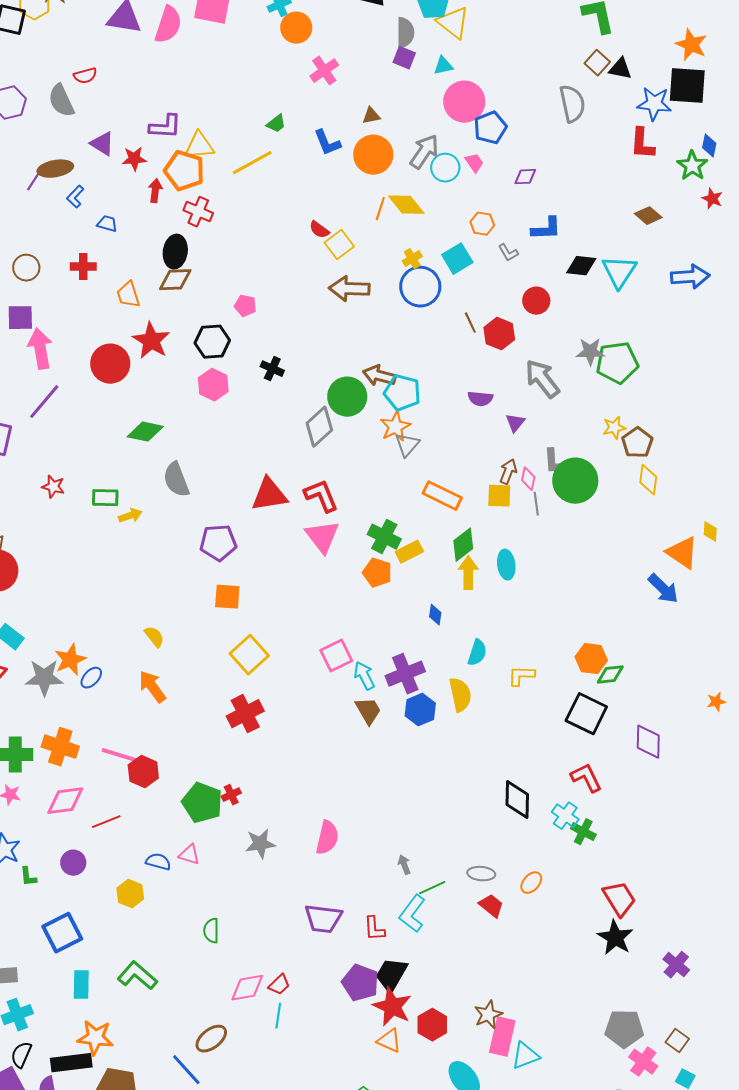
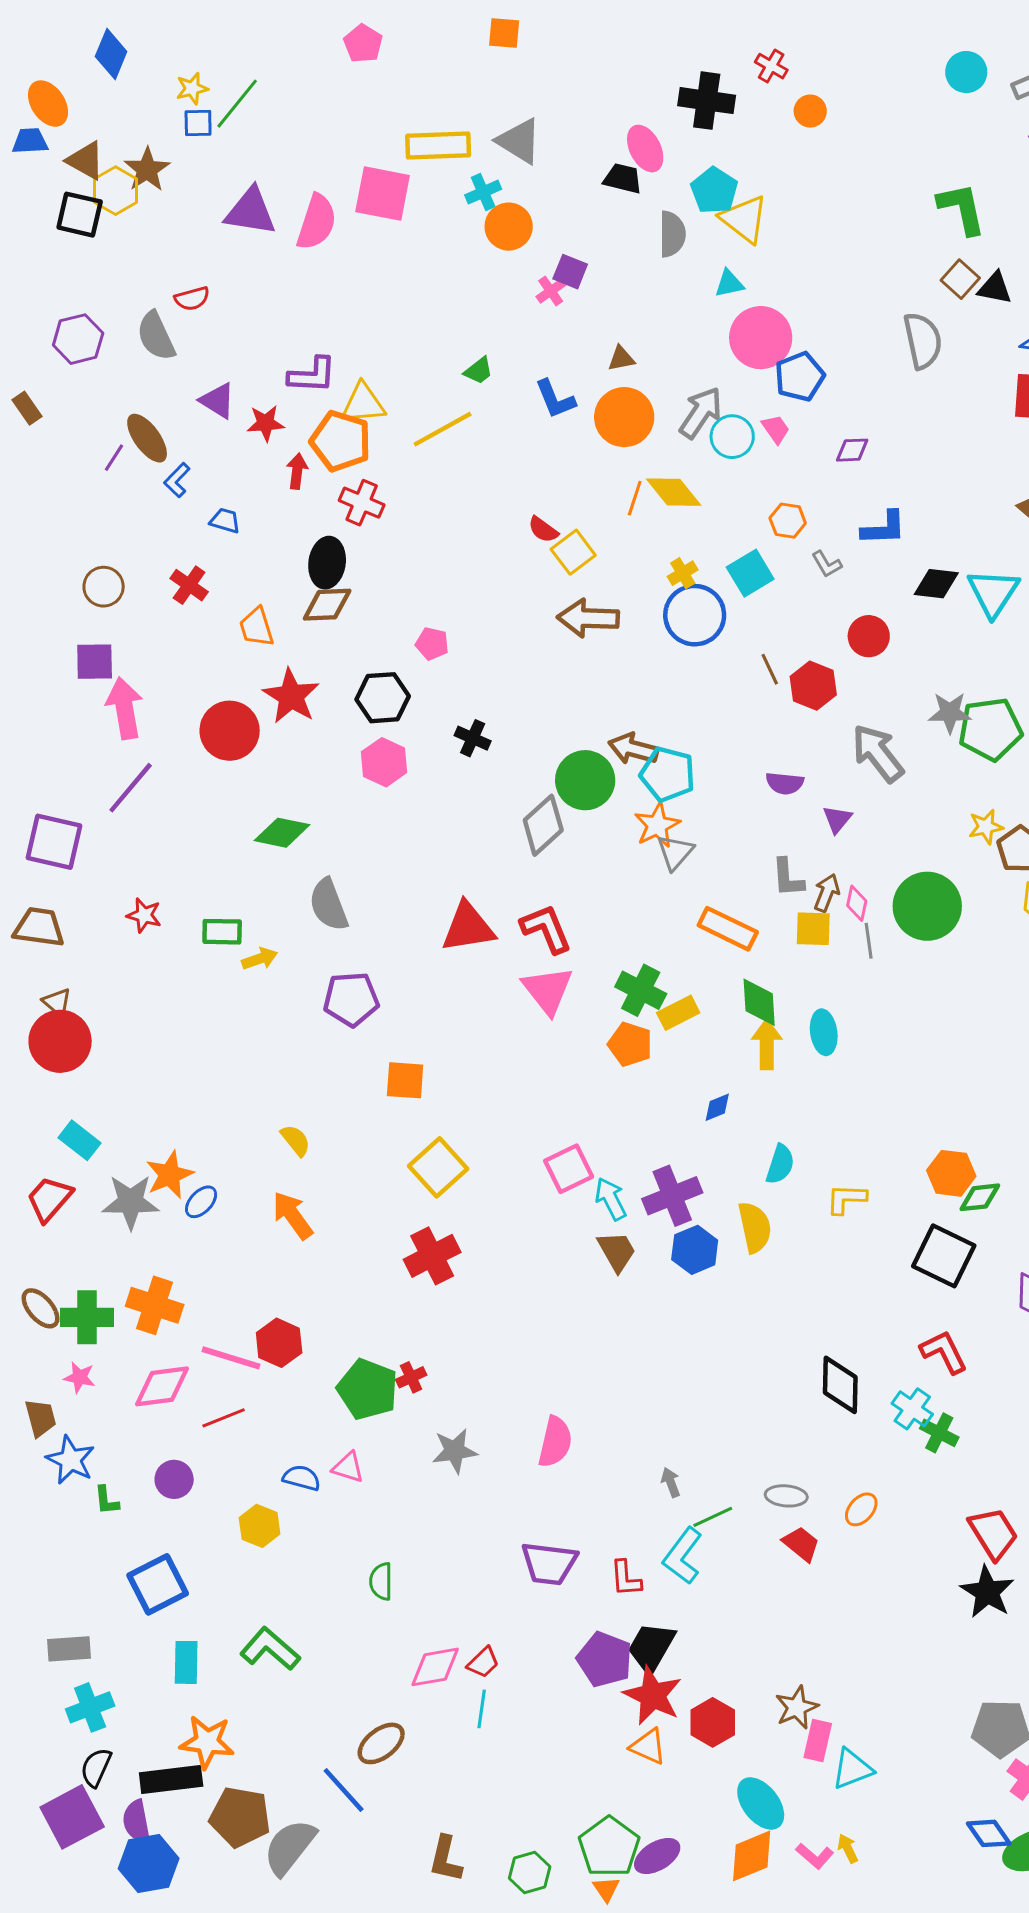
purple square: (404, 58) -> (570, 272), moved
pink cross: (324, 71) -> (551, 291), size x0.7
brown ellipse: (55, 169) -> (147, 438), turned 64
red cross: (83, 267) -> (189, 585), turned 35
gray L-shape: (554, 462) -> (788, 878), moved
purple pentagon: (218, 543) -> (351, 999), moved
green diamond: (463, 545) -> (759, 1002), turned -56
blue diamond: (435, 615) -> (717, 1107), turned 60
pink line: (121, 756) -> (231, 1358), moved
pink rectangle: (502, 1037) -> (818, 1740), size x0.7

